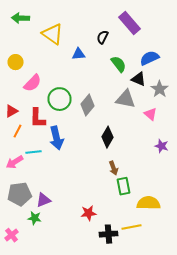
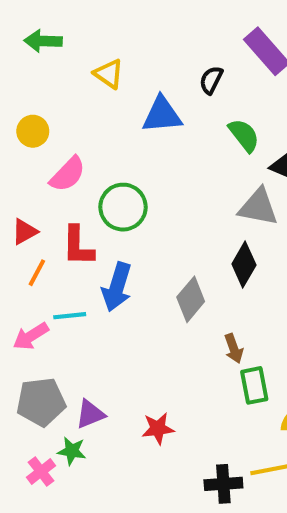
yellow triangle: (52, 34) -> (109, 74), size x0.7
blue triangle: (78, 54) -> (162, 115), size x1.5
gray diamond: (88, 105) -> (191, 299), moved
black diamond: (108, 137) -> (244, 264), moved
blue arrow: (56, 138) -> (117, 287), turned 30
red star: (88, 213) -> (158, 428), moved
pink cross: (12, 235) -> (41, 472), moved

